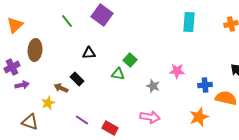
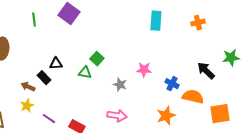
green line: (67, 21) -> (34, 20), turned 32
black triangle: (89, 53) -> (56, 64), moved
blue cross: (205, 85) -> (172, 84), turned 32
yellow star: (48, 103) -> (27, 106), moved

